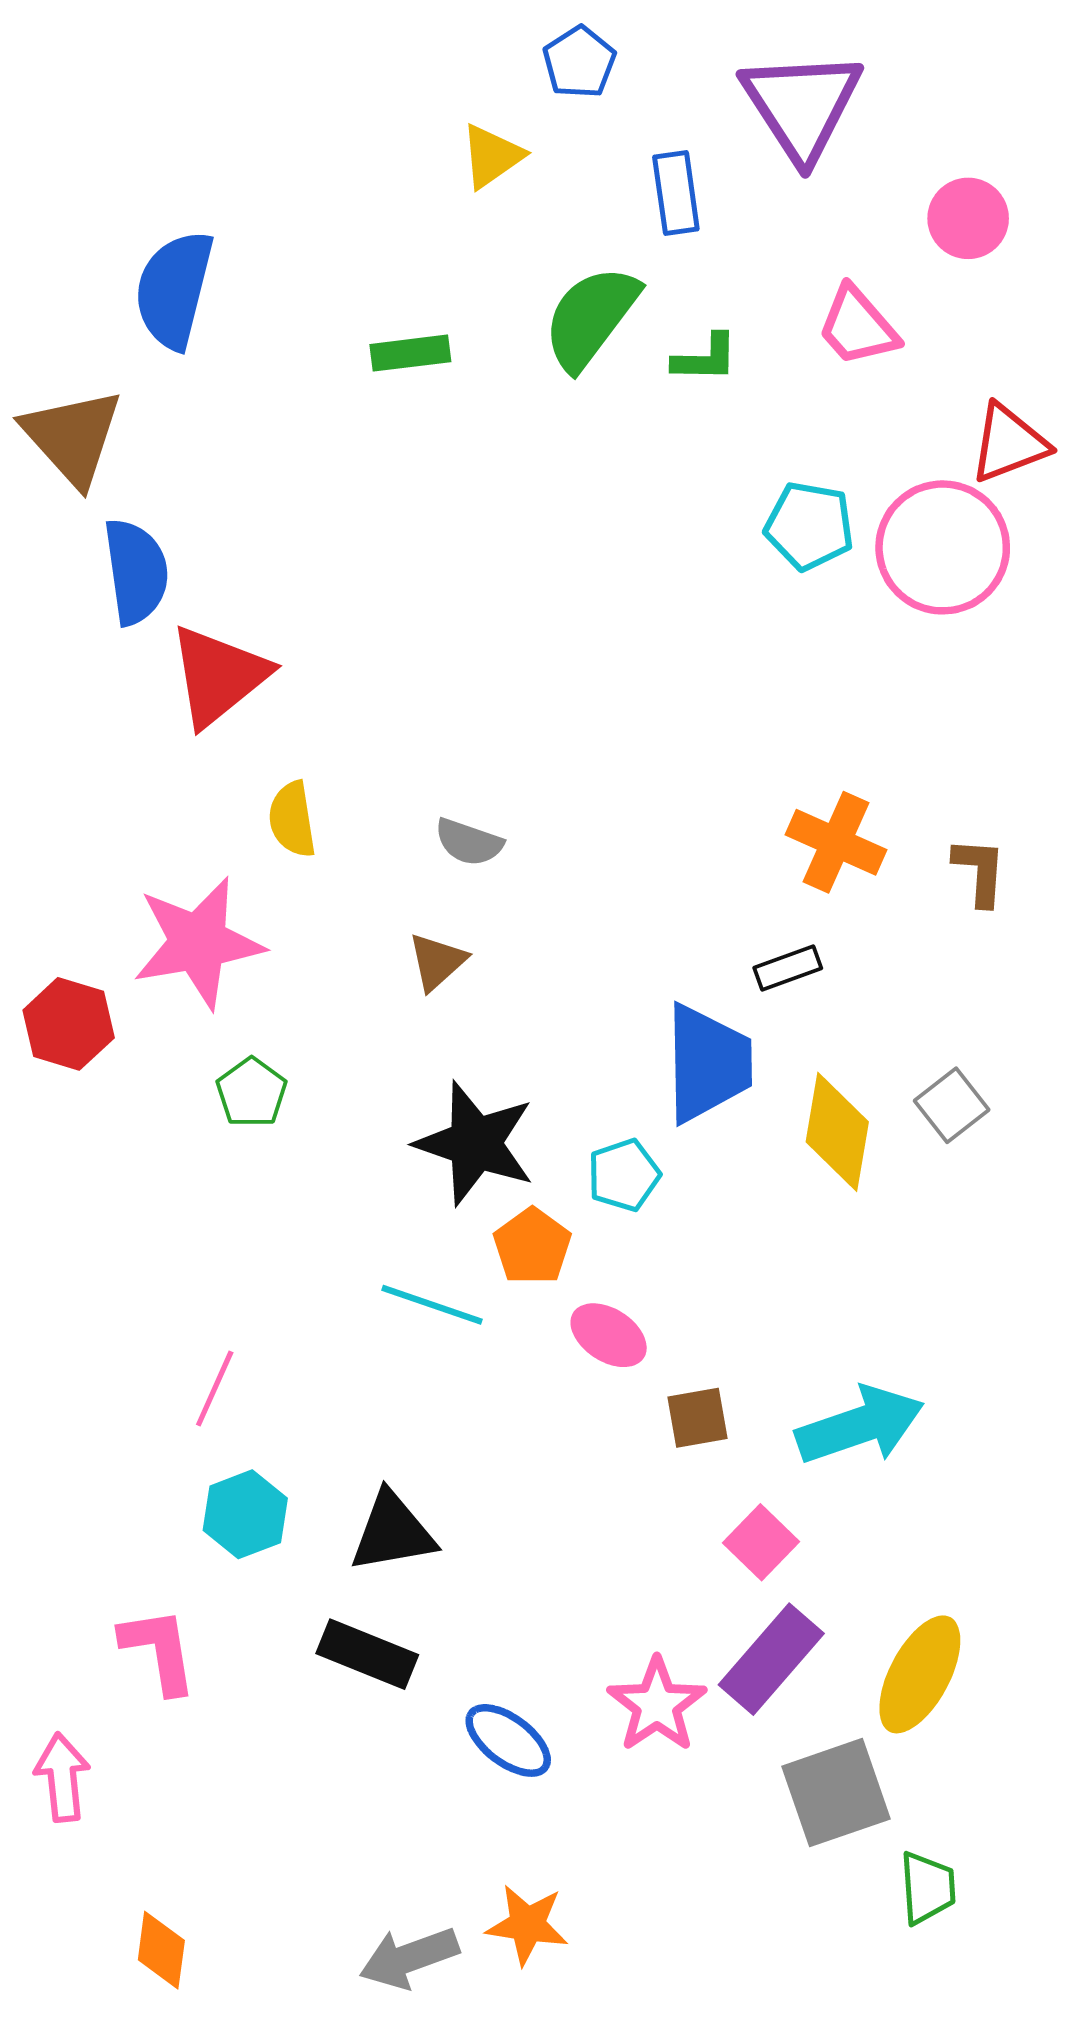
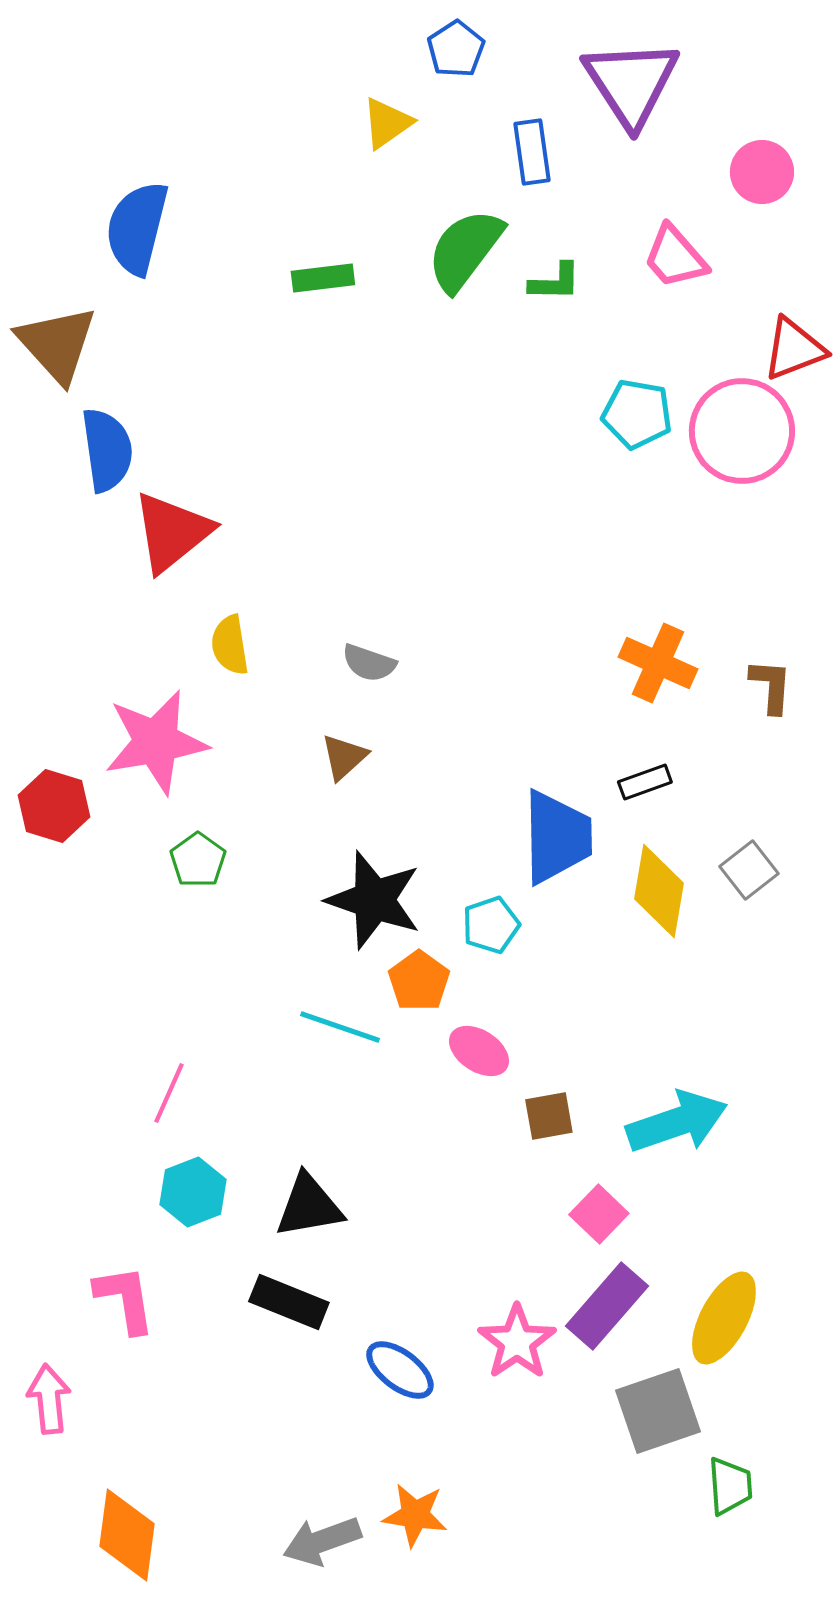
black rectangle: (788, 968) -> (645, 782), moved
orange diamond: (161, 1950) -> (127, 1535), size x1.5

